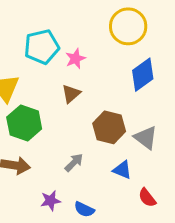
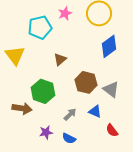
pink star: (75, 59) -> (65, 13), moved
green hexagon: (24, 123) -> (43, 91), moved
gray arrow: (74, 163) -> (70, 114), moved

